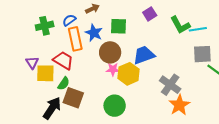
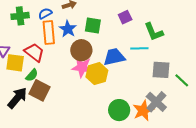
cyan line: (198, 29) -> (139, 48), moved
gray square: (202, 54) -> (161, 70), moved
pink star: (113, 69) -> (82, 67), size x1.5
gray cross: (170, 85) -> (156, 102), moved
green circle: (115, 106) -> (119, 110), moved

